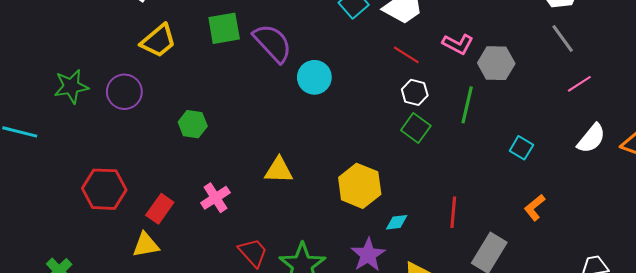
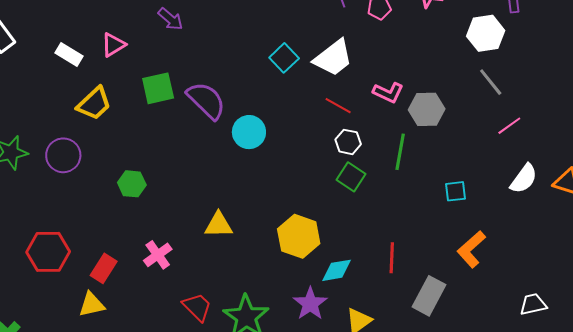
cyan square: (521, 148) -> (456, 191), turned -35
orange L-shape: (535, 208) -> (471, 249), size x1.4
cyan diamond: (397, 222) -> (337, 270), size x1.4

